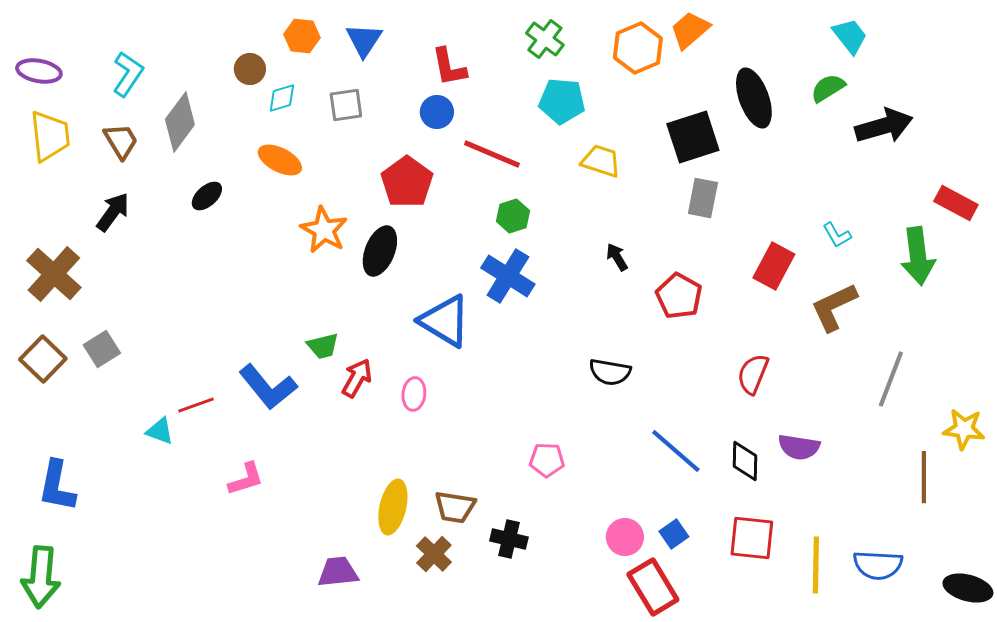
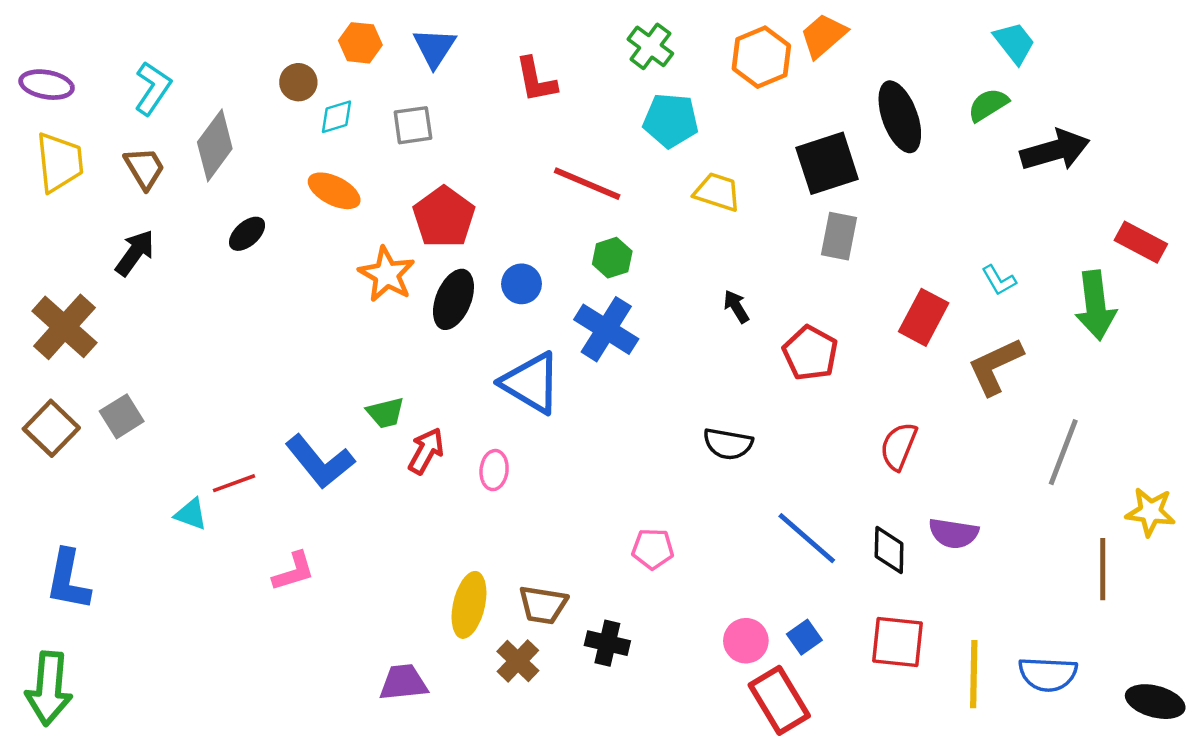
blue circle: (437, 112) -> (522, 284), moved
red pentagon: (407, 182) -> (444, 217), moved

